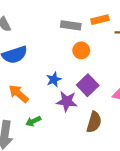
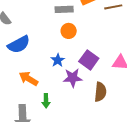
orange circle: (81, 50) -> (69, 31), moved
green arrow: (33, 121) -> (46, 101), turned -56

